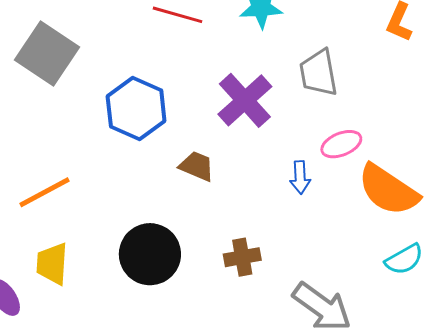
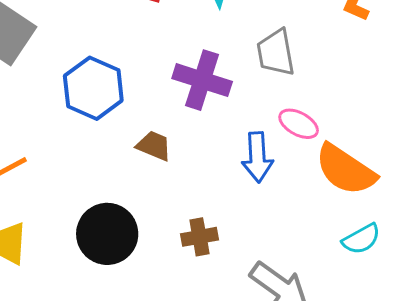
purple cross: (245, 100) -> (202, 80), turned -30
pink ellipse: (341, 144) -> (299, 124), turned 51
blue arrow: (300, 177) -> (257, 157), size x1.5

